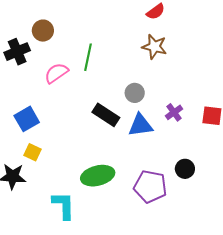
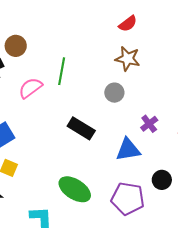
gray circle: (135, 93) -> (114, 93), moved
blue triangle: (141, 125) -> (128, 150), moved
green ellipse: (98, 176) -> (75, 189), turned 48

